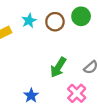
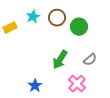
green circle: (81, 16) -> (79, 27), moved

